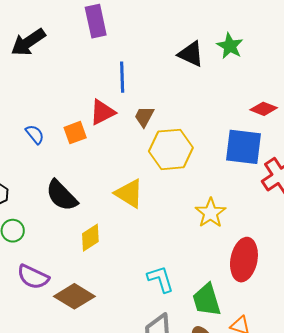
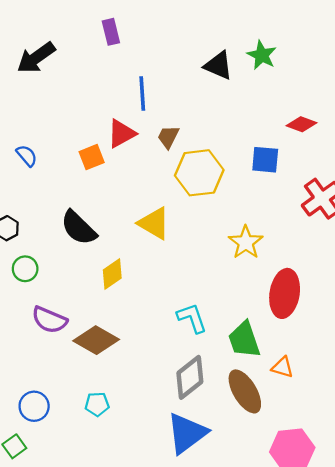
purple rectangle: (96, 21) -> (111, 32), size x0.7
blue semicircle: (35, 134) -> (27, 156), moved
blue square: (244, 147) -> (265, 160), moved, size x0.7

